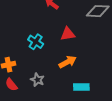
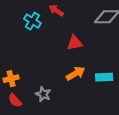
cyan cross: (36, 42) -> (32, 21), moved
cyan rectangle: (81, 87) -> (104, 77), moved

